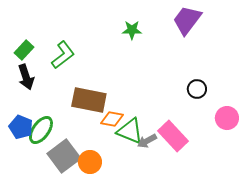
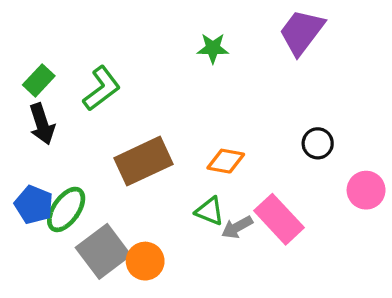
brown rectangle: (89, 100) -> (144, 161), turned -36
orange diamond: (112, 119) -> (226, 161), moved
green triangle: (130, 131) -> (210, 211), size x0.7

